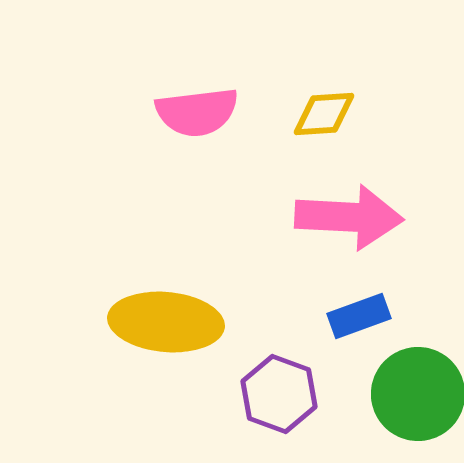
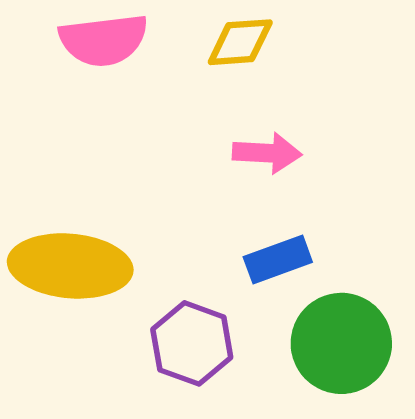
pink arrow: (349, 217) -> (267, 153), size x0.6

